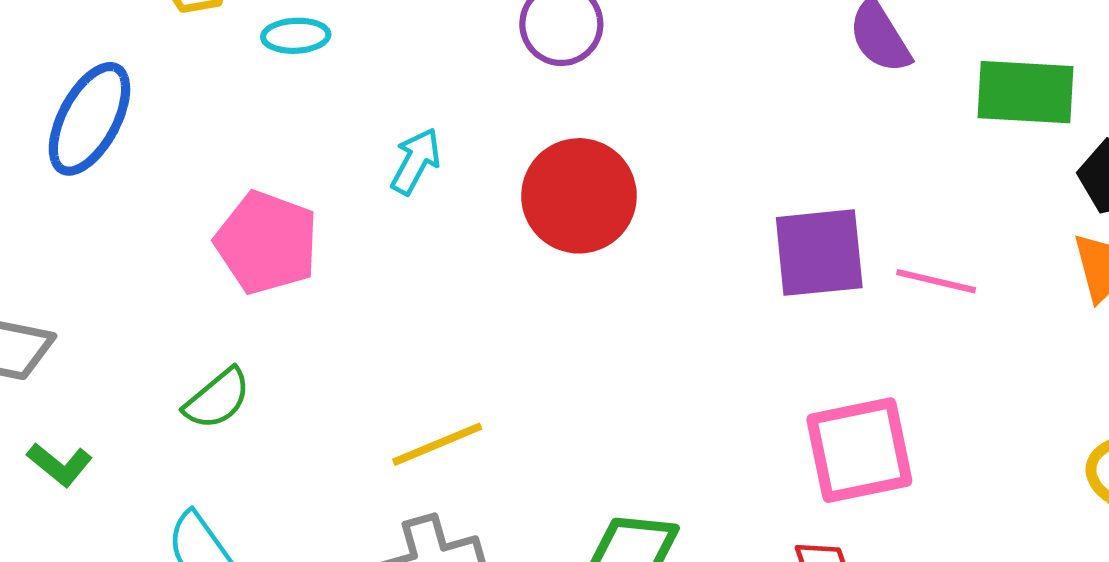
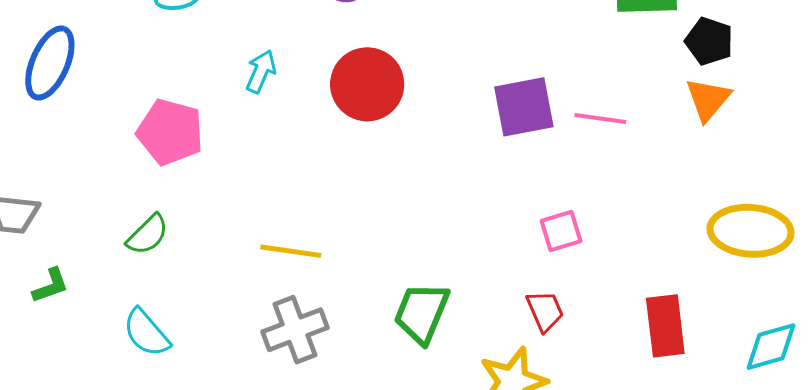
yellow line: (437, 444) -> (291, 251), turned 36
pink square: (859, 450) -> (561, 231), size x0.6
green L-shape: (60, 465) -> (51, 286), turned -54

